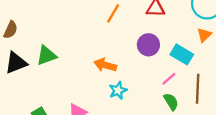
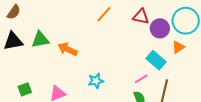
purple circle: (148, 45) -> (160, 28), moved
orange arrow: (105, 65) -> (68, 49), moved

